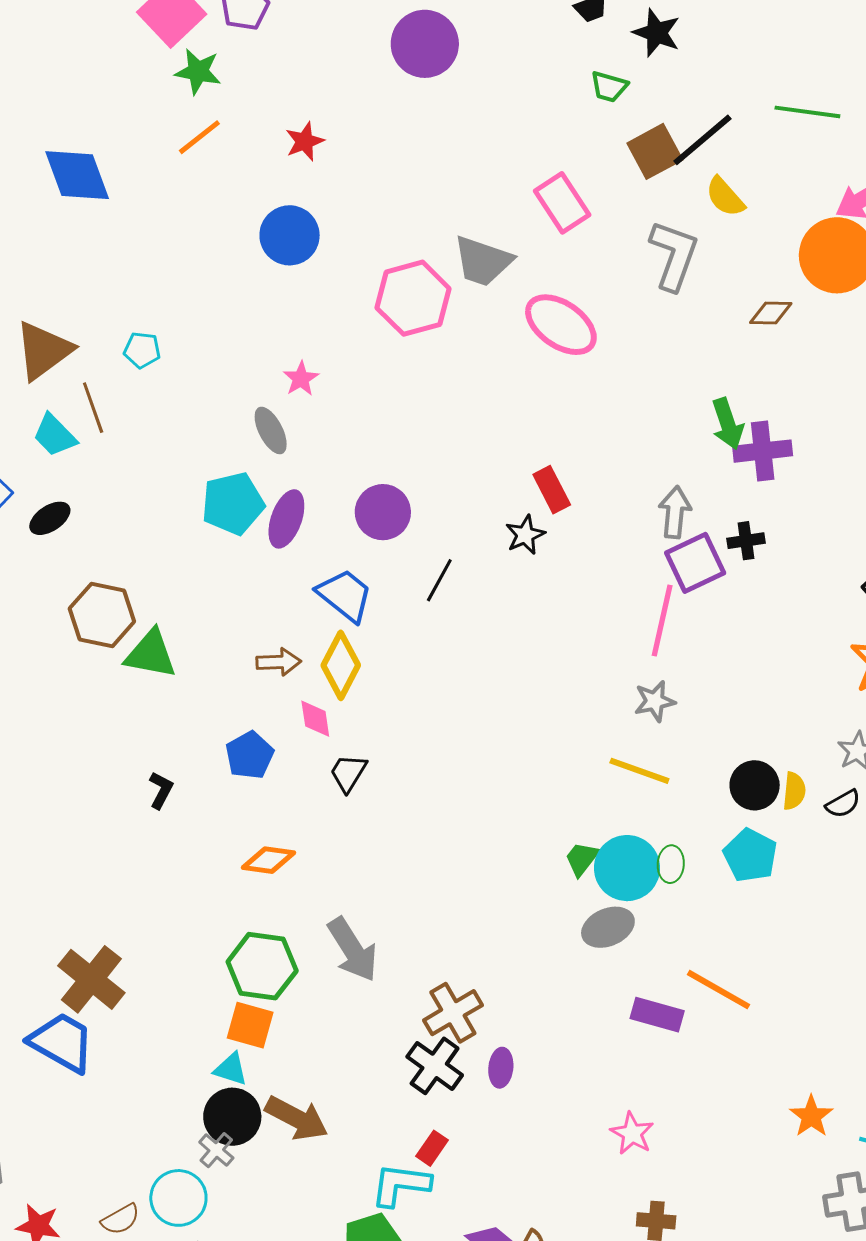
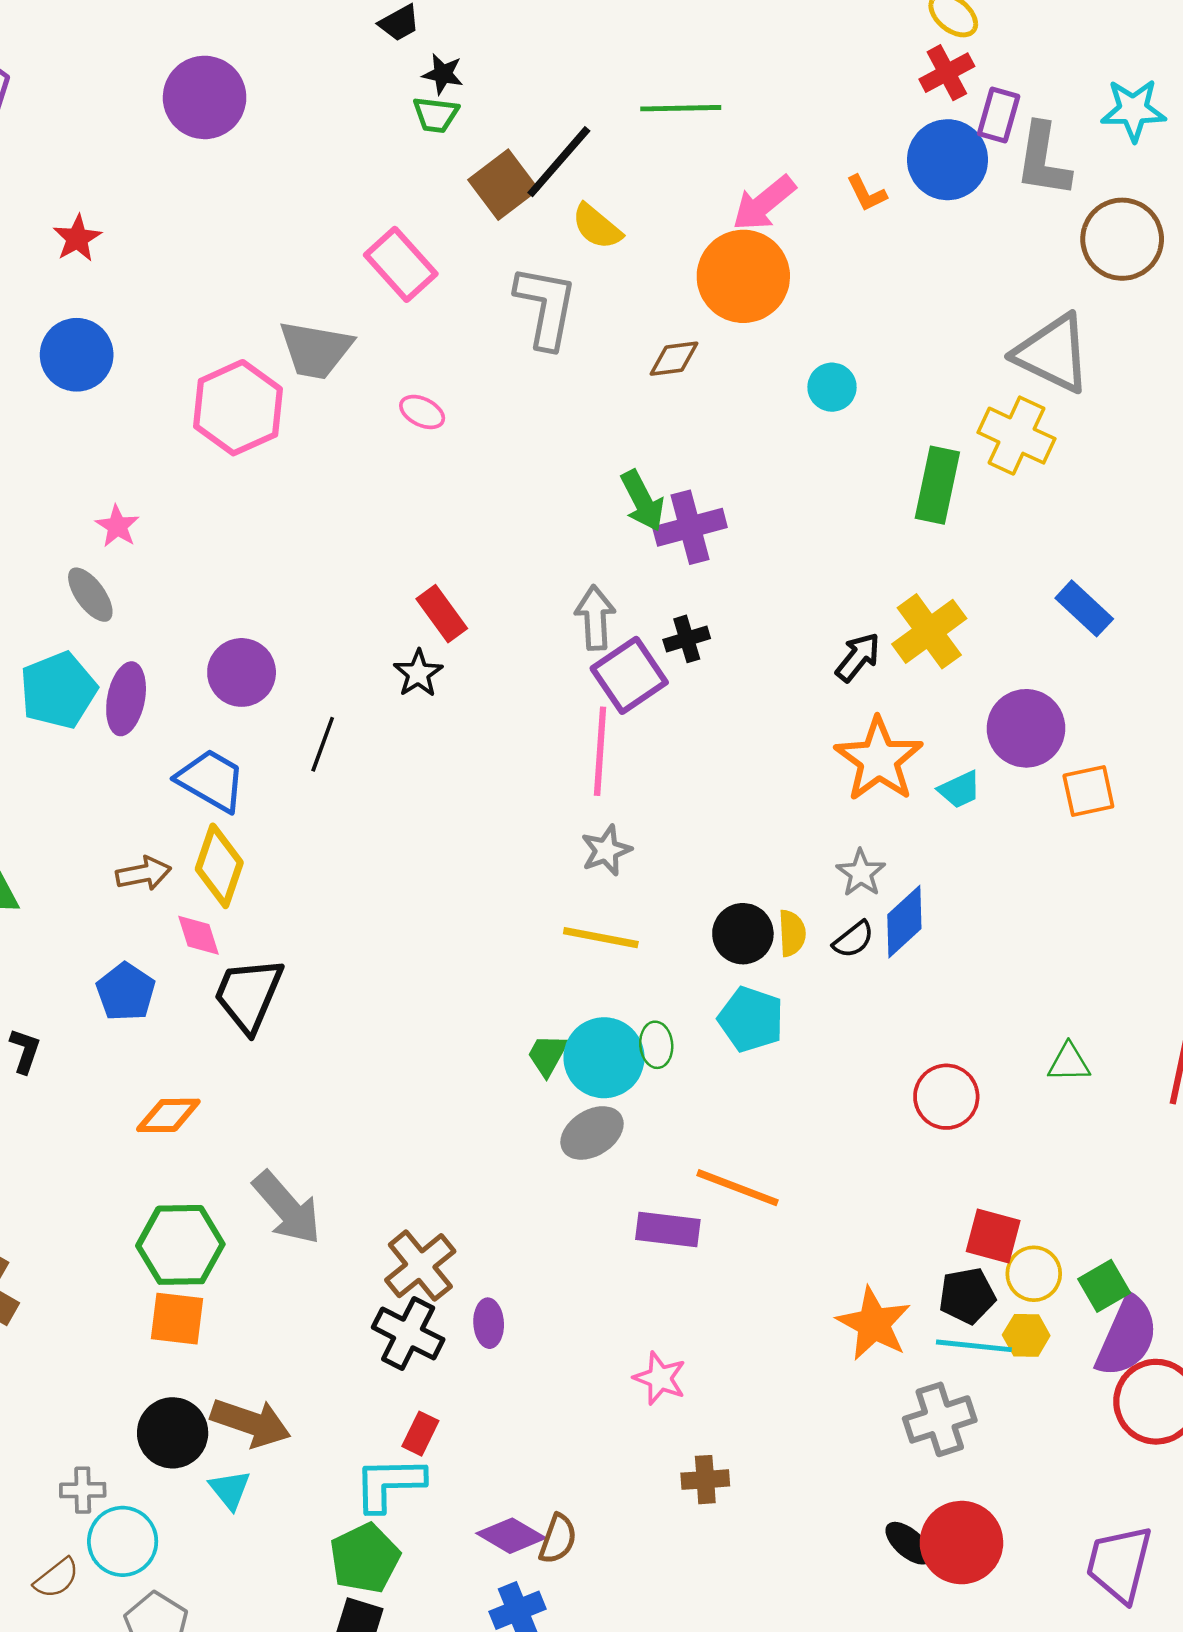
black star: (657, 33) -> (443, 74), moved, size x0.7
pink ellipse: (561, 325) -> (422, 412), size x0.5
black trapezoid: (348, 773) -> (248, 995), size x1.6
cyan triangle: (231, 1069) -> (230, 1490), moved, turned 42
orange star: (811, 1116) -> (874, 1324), size x1.4
gray cross: (216, 1150) -> (83, 1490), moved, turned -33

